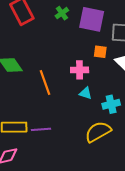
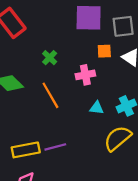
green cross: (62, 13) -> (50, 58), moved
cyan triangle: (86, 93) -> (97, 108), moved

